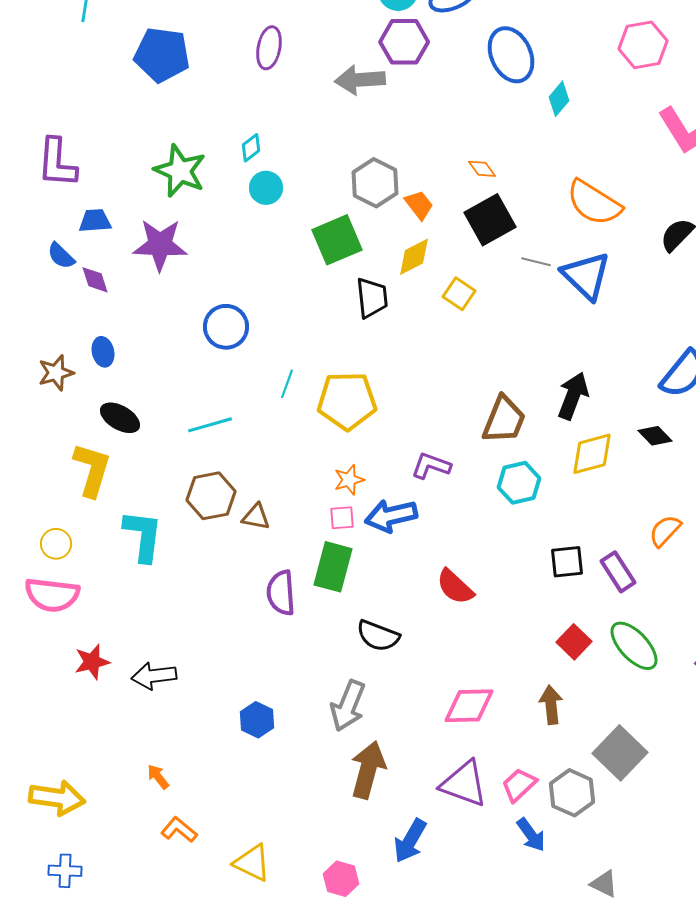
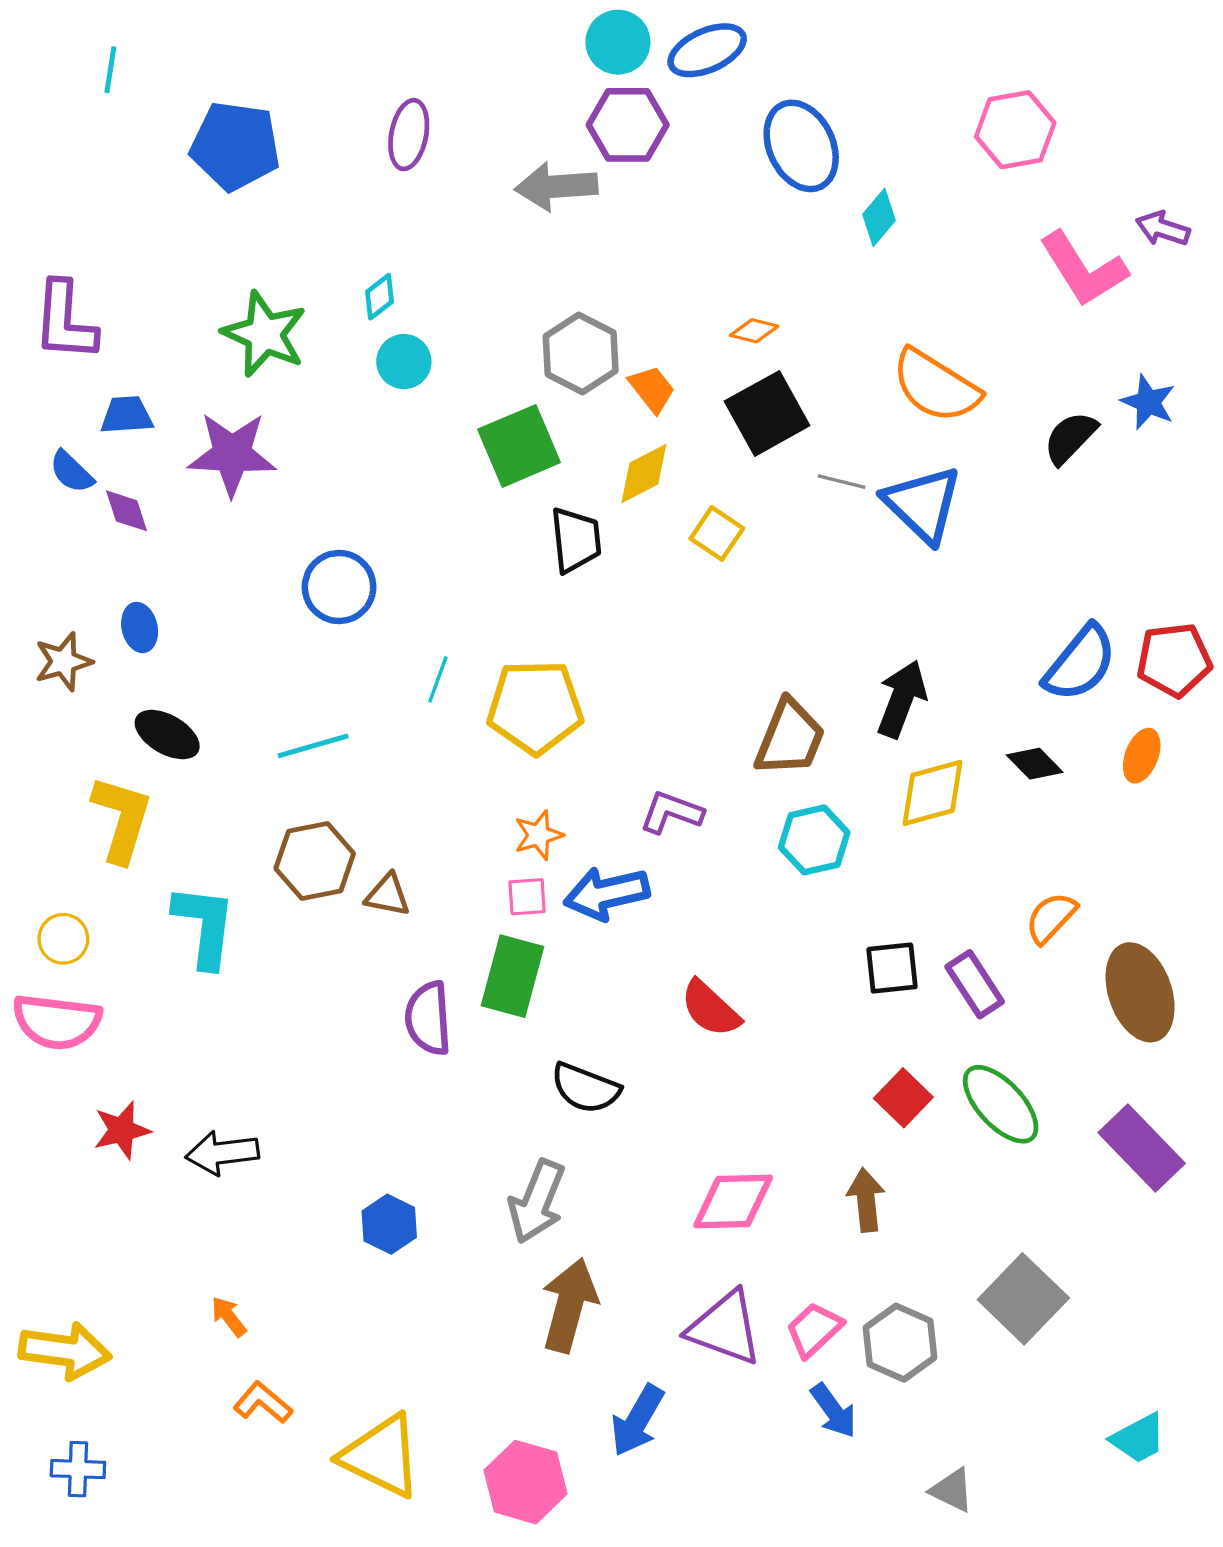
orange diamond: (482, 169) -> (754, 331), turned -40
gray square: (620, 753) -> (1023, 1299), moved
yellow triangle: (252, 863) -> (381, 1456), size x1.4
pink hexagon: (341, 879) -> (525, 1482), size x1.4

